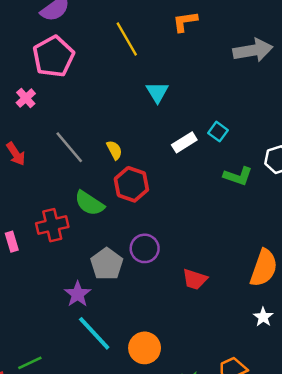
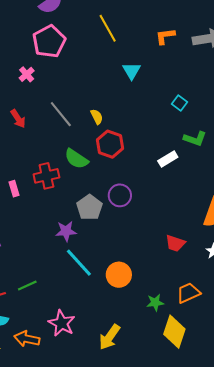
orange L-shape: (185, 22) -> (165, 36), moved
white rectangle: (184, 142) -> (168, 159), moved
red trapezoid: (195, 279) -> (175, 243), moved
purple star: (78, 294) -> (66, 231), turned 30

